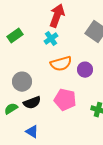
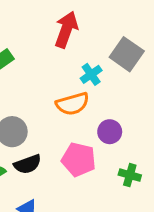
cyan cross: (51, 39) -> (91, 74), moved
purple circle: (85, 70) -> (110, 132), moved

